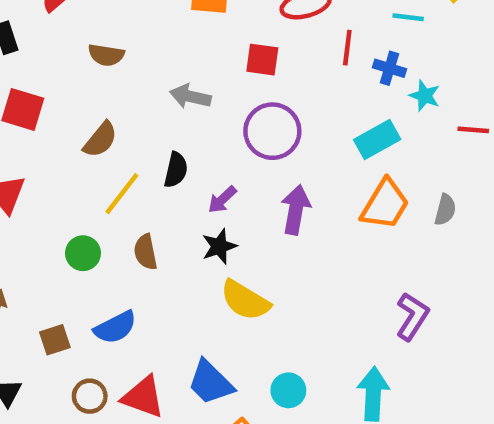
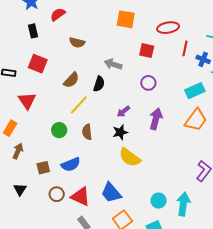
purple circle: (272, 131) -> (148, 83), size x0.6
black semicircle: (176, 170) -> (99, 84), moved
cyan circle: (288, 390) -> (159, 201), moved

